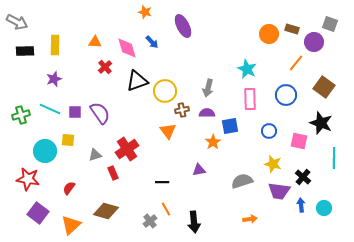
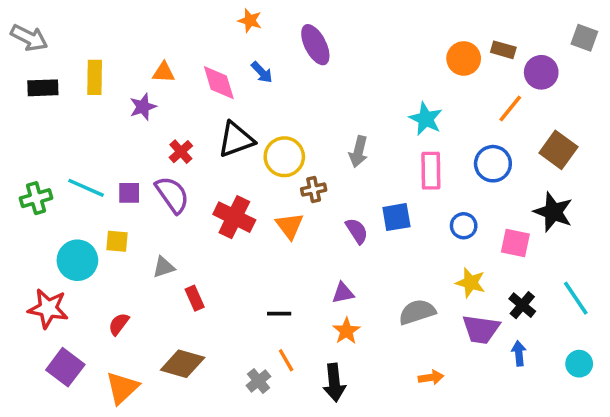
gray square: (330, 24) -> (584, 38), moved
red cross: (105, 67) -> (181, 152), moved
purple star: (54, 79) -> (143, 107), moved
purple semicircle: (207, 113) -> (357, 231), moved, turned 56
orange star: (213, 142) -> (346, 331), moved
red cross: (127, 149) -> (234, 217), moved, turned -30
cyan line: (334, 158) -> (576, 298), moved, turned -35
cyan circle: (324, 208) -> (579, 364), moved

